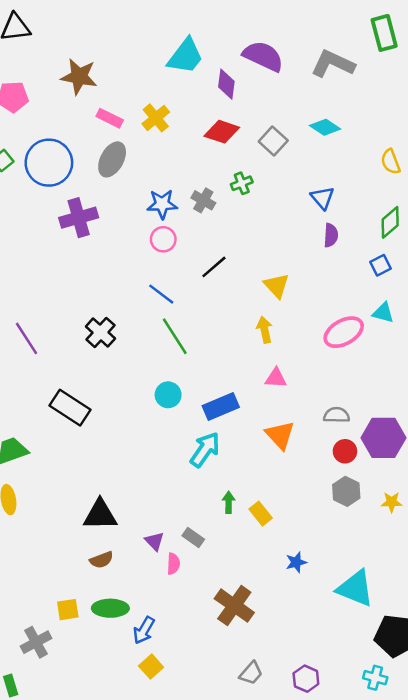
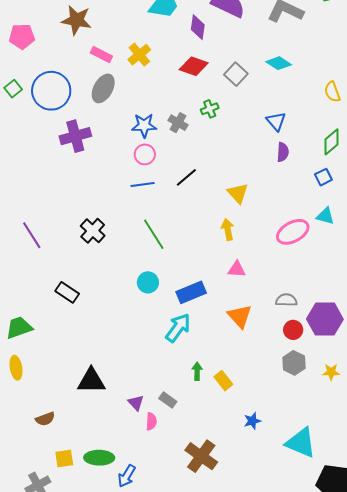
blue line: (161, 294) -> (143, 185), moved, turned -45
black rectangle: (70, 408) -> (67, 292), size x0.7
brown semicircle: (102, 560) -> (45, 419), moved

